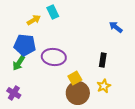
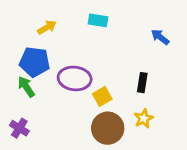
cyan rectangle: (53, 12) -> (98, 20), moved, turned -56
green arrow: (19, 63) -> (26, 87), turned 112
yellow square: (75, 78) -> (102, 96), moved

